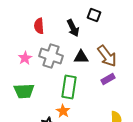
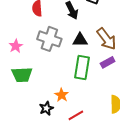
pink star: (25, 58) -> (16, 46), moved
green rectangle: (69, 87) -> (82, 67), moved

